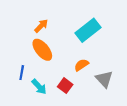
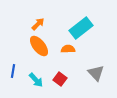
orange semicircle: (81, 65) -> (68, 49), moved, turned 32
blue line: (22, 73) -> (13, 71), moved

